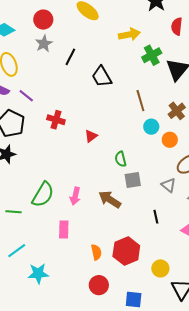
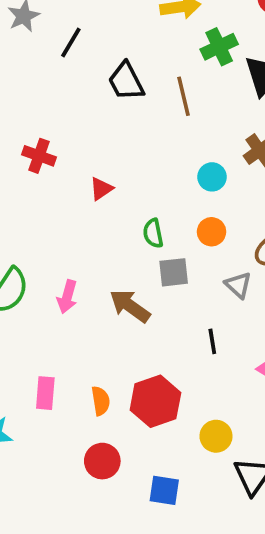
brown line: (140, 101) -> (184, 96), moved
orange circle: (170, 140) -> (212, 232), moved
pink rectangle: (64, 230) -> (45, 393), moved

